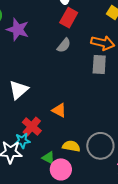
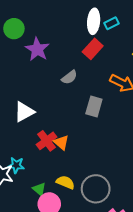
gray semicircle: (64, 45) -> (69, 77), moved
gray rectangle: (99, 64) -> (94, 107), moved
red cross: (32, 126) -> (47, 141), moved

